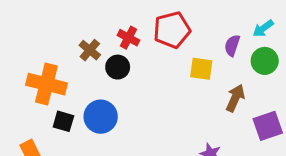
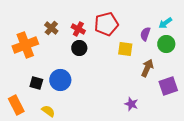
brown cross: (90, 50) -> (51, 28), moved
black circle: (118, 67) -> (79, 48), moved
orange cross: (46, 84) -> (25, 45), moved, turned -35

